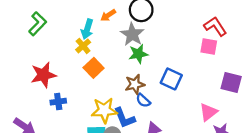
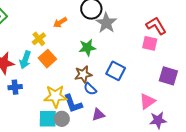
orange arrow: (108, 15) -> (60, 22), moved
cyan arrow: (87, 29) -> (25, 60), moved
gray star: (132, 34) -> (106, 23), moved

